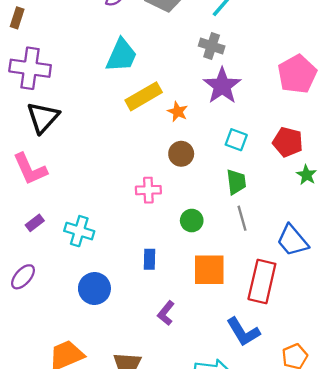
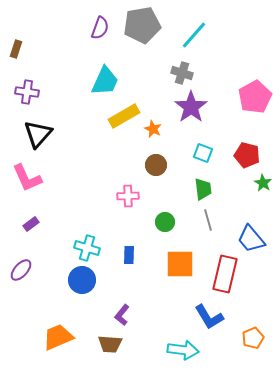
purple cross: (30, 68) -> (27, 92), size x0.7
cyan cross: (79, 231) -> (87, 248), moved
purple L-shape: (166, 313) -> (122, 315), moved

